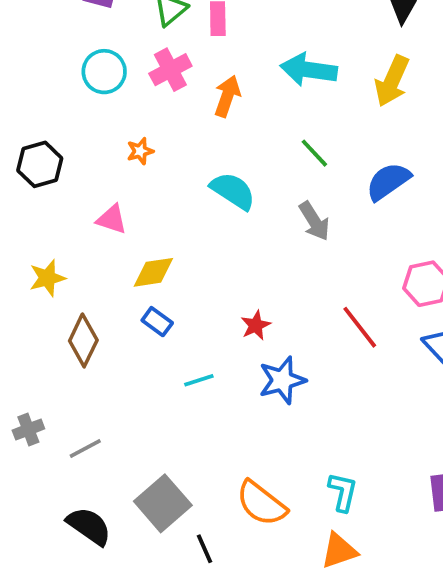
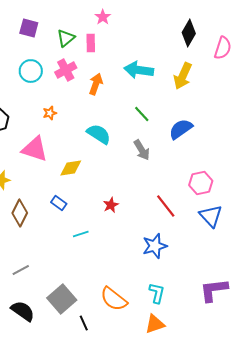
pink triangle: (112, 219) -> (35, 149), size x1.6
yellow diamond: (153, 272) -> (71, 168), moved
blue star: (282, 380) -> (155, 246), moved

